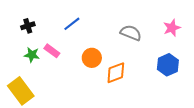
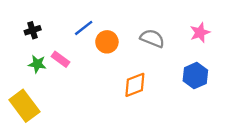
orange circle: (92, 58) -> (107, 42), moved

